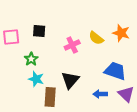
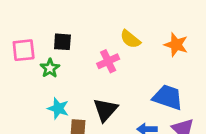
yellow semicircle: (96, 38) -> (130, 39), moved
green star: (31, 59) -> (50, 68), moved

